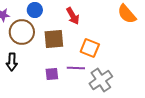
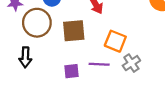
gray cross: (101, 80) -> (131, 63), moved, size x0.7

